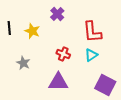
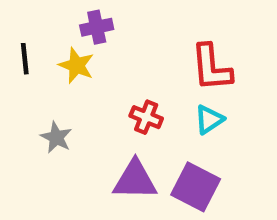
purple cross: (57, 14) -> (97, 27), moved, turned 32
purple square: (105, 85) -> (196, 187), moved

